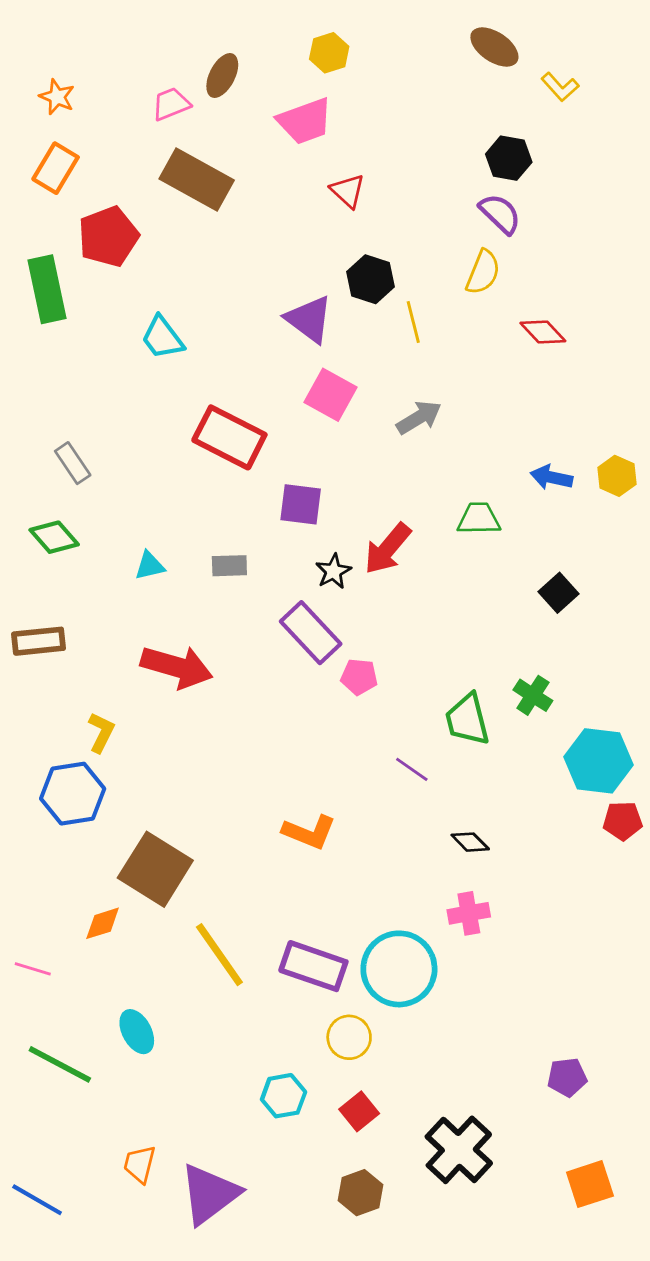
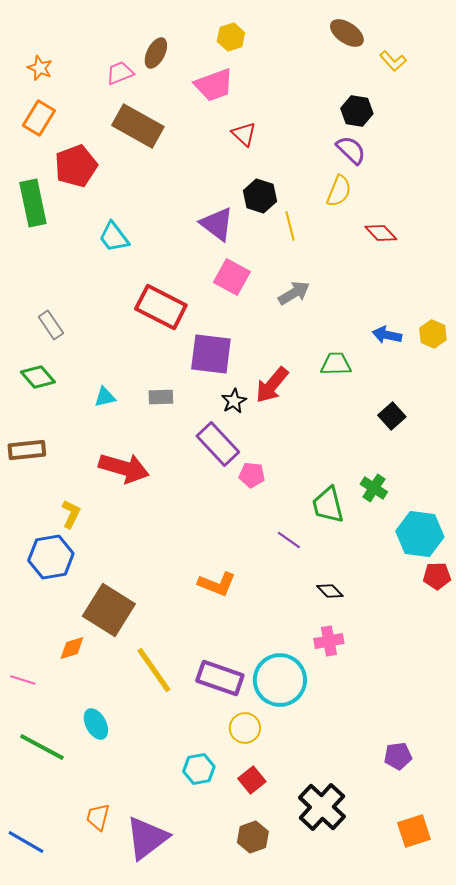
purple square: (301, 504) -> (211, 354), size x1.4

